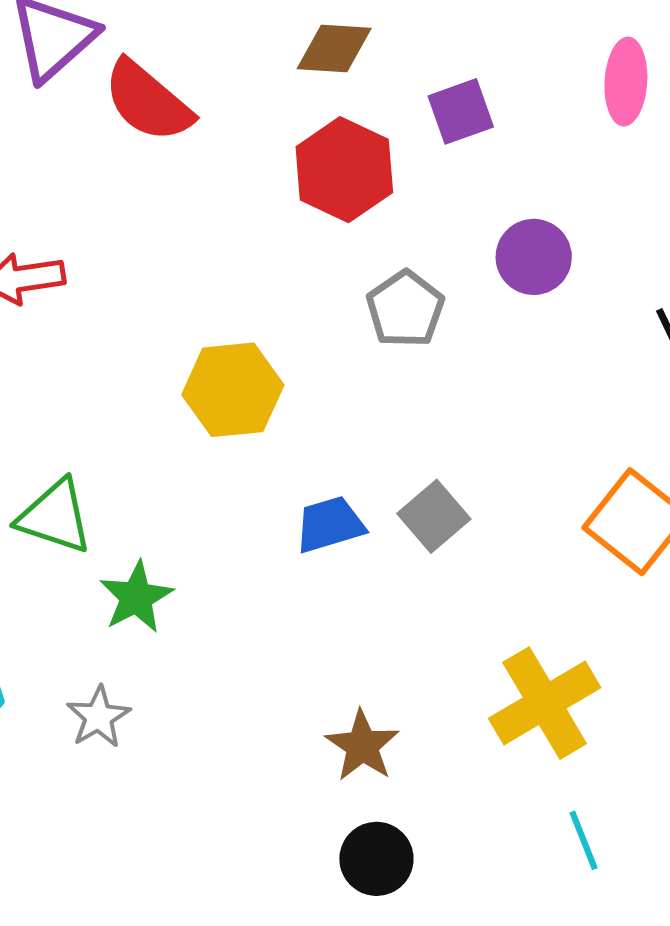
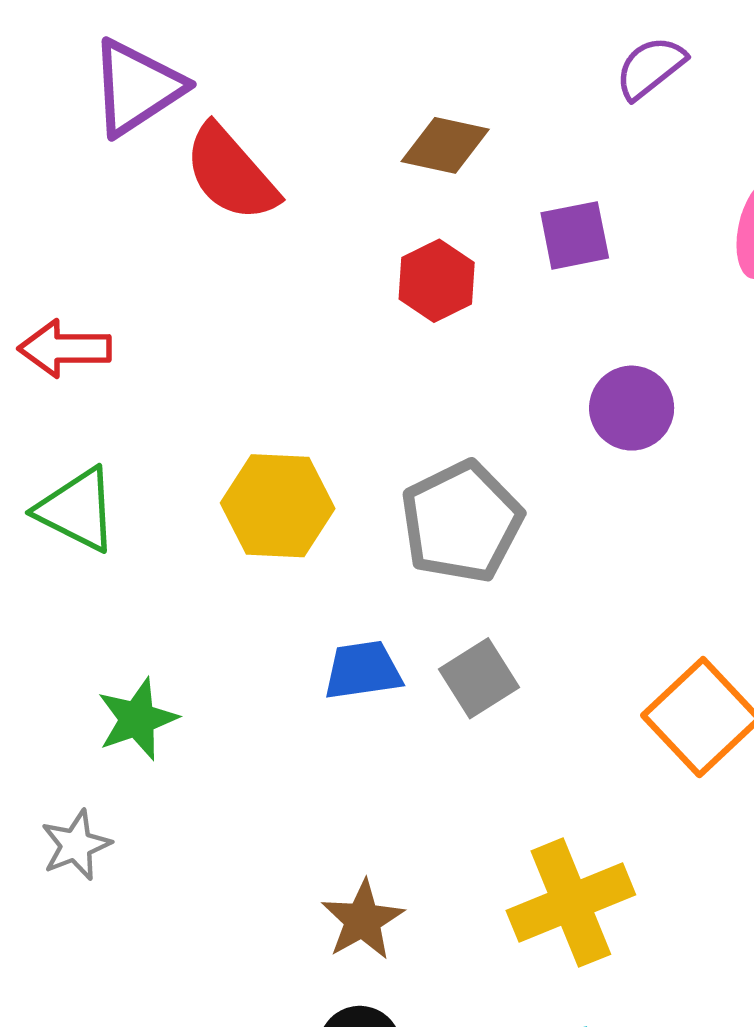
red hexagon: (344, 170) -> (437, 281), size x0.7
gray pentagon: (405, 309) -> (461, 522), moved, size x1.4
green triangle: (55, 517) -> (77, 510), moved

